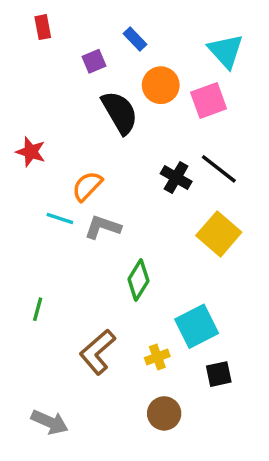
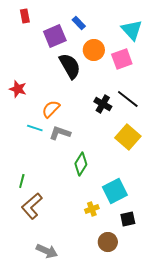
purple square: (94, 61) -> (55, 36), size x1.6
brown L-shape: (97, 352) -> (32, 206), moved
brown circle: (164, 413) -> (108, 242), moved
gray arrow: (50, 422) -> (47, 251), moved

